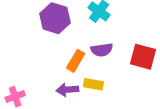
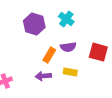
yellow rectangle: (93, 84) -> (70, 72), moved

